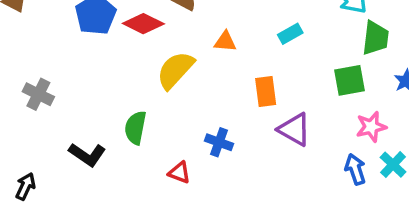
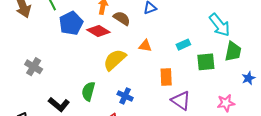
green square: (349, 80) -> (206, 62), moved
blue cross: (219, 142) -> (125, 96), moved

